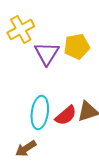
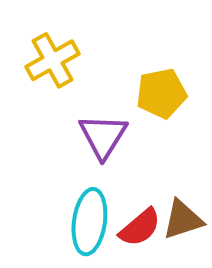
purple triangle: (47, 54) -> (103, 136), moved

